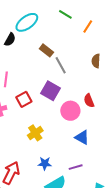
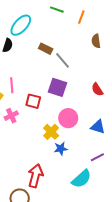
brown semicircle: (96, 61) -> (96, 41), moved
red square: (24, 99) -> (33, 101), turned -35
pink circle: (70, 111) -> (68, 118), moved
blue star: (45, 163) -> (61, 149), moved

